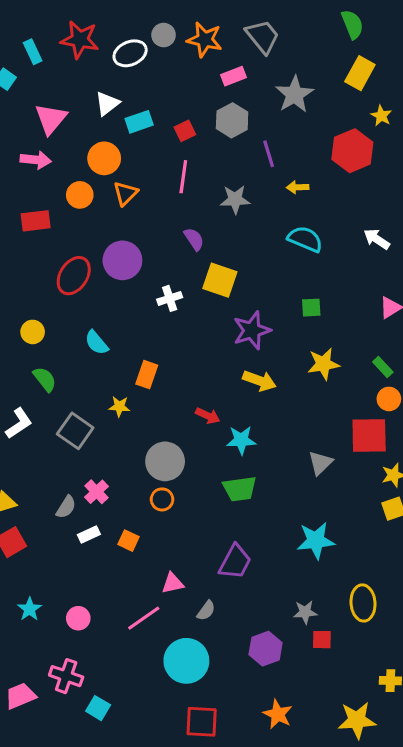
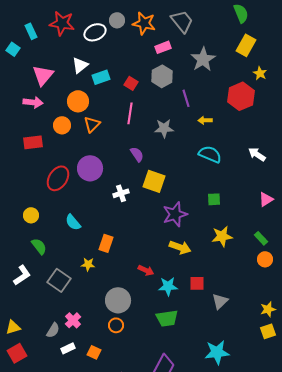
red square: (185, 131) -> (131, 83), turned -32
red square: (369, 435) -> (197, 283), moved, size x0.6

